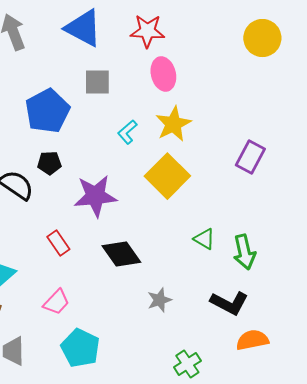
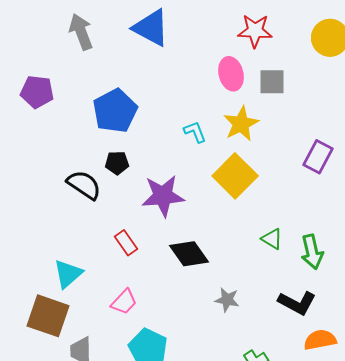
red star: (147, 31) -> (255, 31), moved
gray square: (97, 82) -> (272, 82), moved
cyan L-shape: (127, 132) -> (195, 132), turned 110
gray star: (159, 300) -> (227, 300), turned 30

